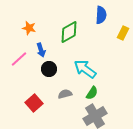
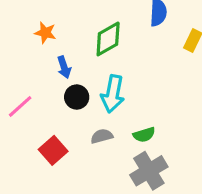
pink line: (19, 59) -> (20, 106), moved
cyan arrow: (85, 69) -> (113, 94), moved, turned -115
green semicircle: (92, 93) -> (144, 135), turned 40

